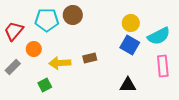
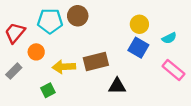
cyan semicircle: (159, 36) -> (169, 38), size x0.6
brown rectangle: (90, 58) -> (96, 62), size x1.6
pink rectangle: (163, 66) -> (173, 70), turned -45
black triangle: (128, 85) -> (117, 86), moved

